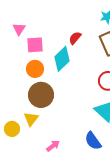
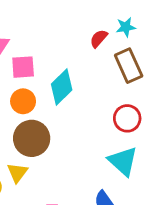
red semicircle: (75, 38) -> (99, 39), moved

